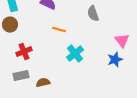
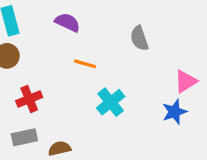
pink triangle: (122, 41) -> (186, 81), turned 35

